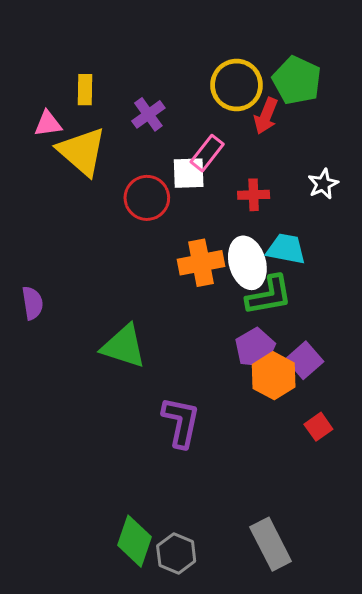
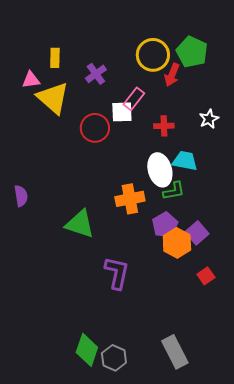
orange cross: (201, 263) -> (130, 199), moved
green L-shape: (269, 295) -> (174, 191), size x0.7

